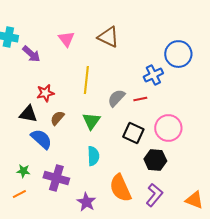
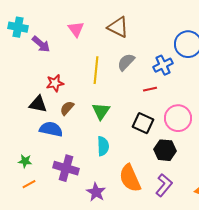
gray semicircle: (116, 98) -> (126, 62), moved
blue semicircle: (41, 139) -> (51, 129), turned -30
green star: (23, 171) -> (25, 161), moved

